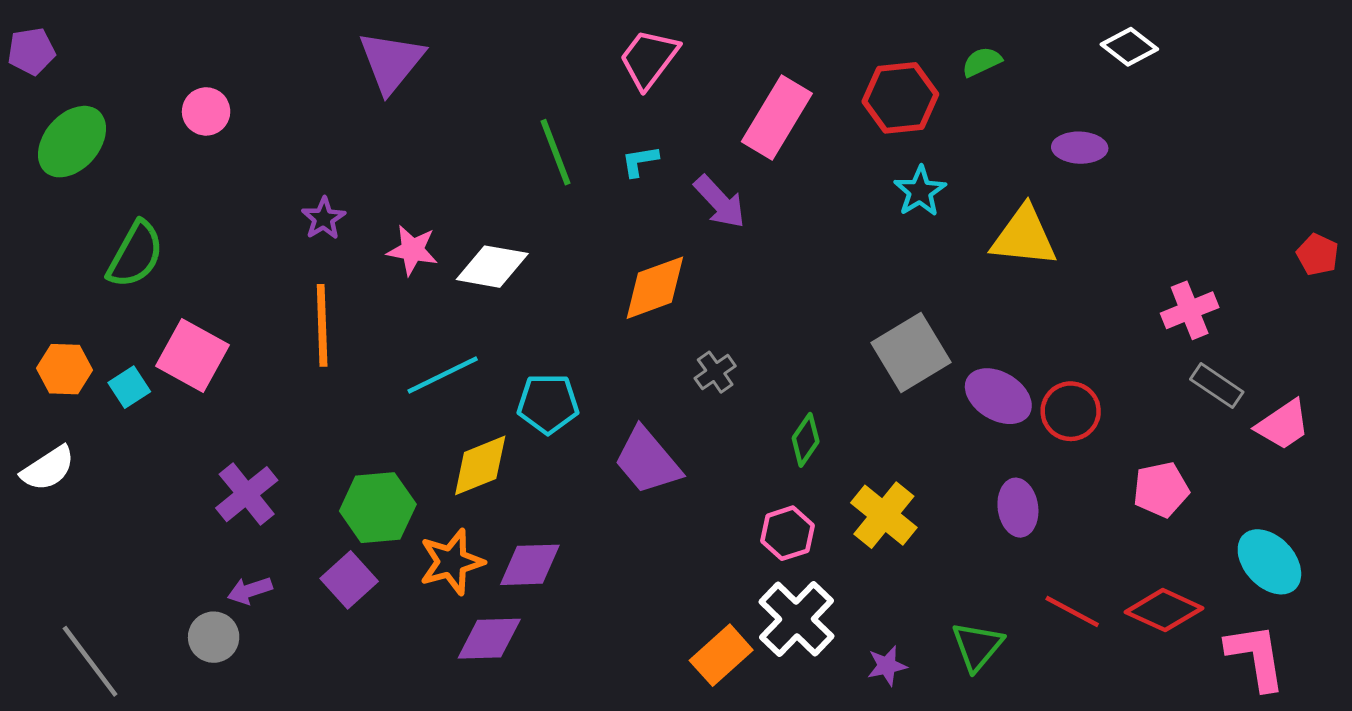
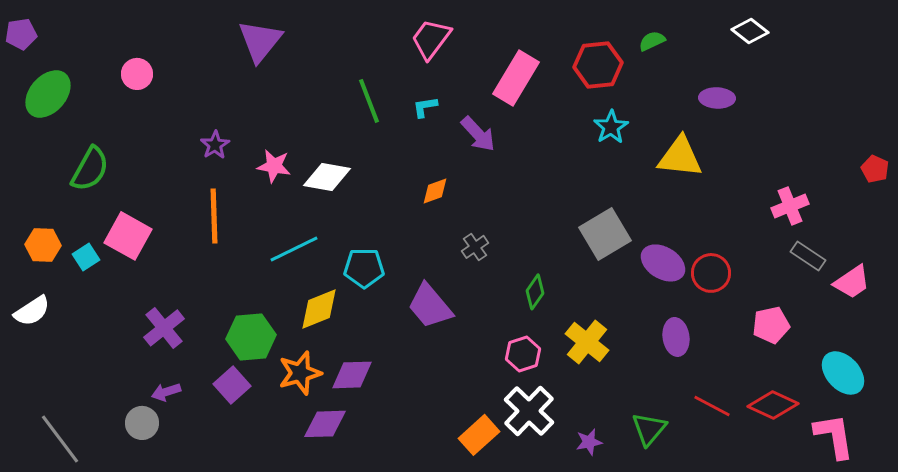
orange diamond: (655, 288) -> (435, 191), size x0.6

